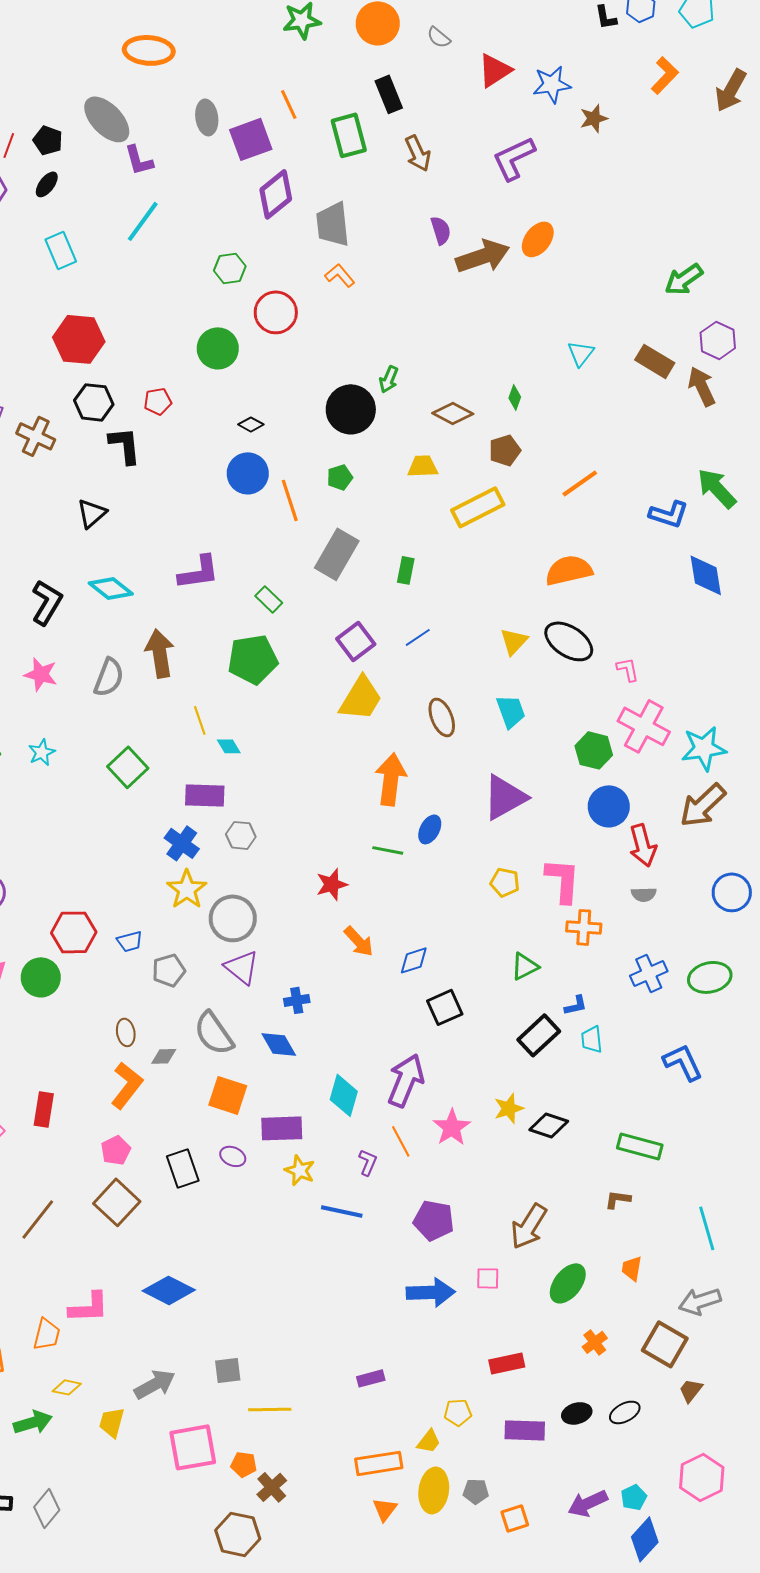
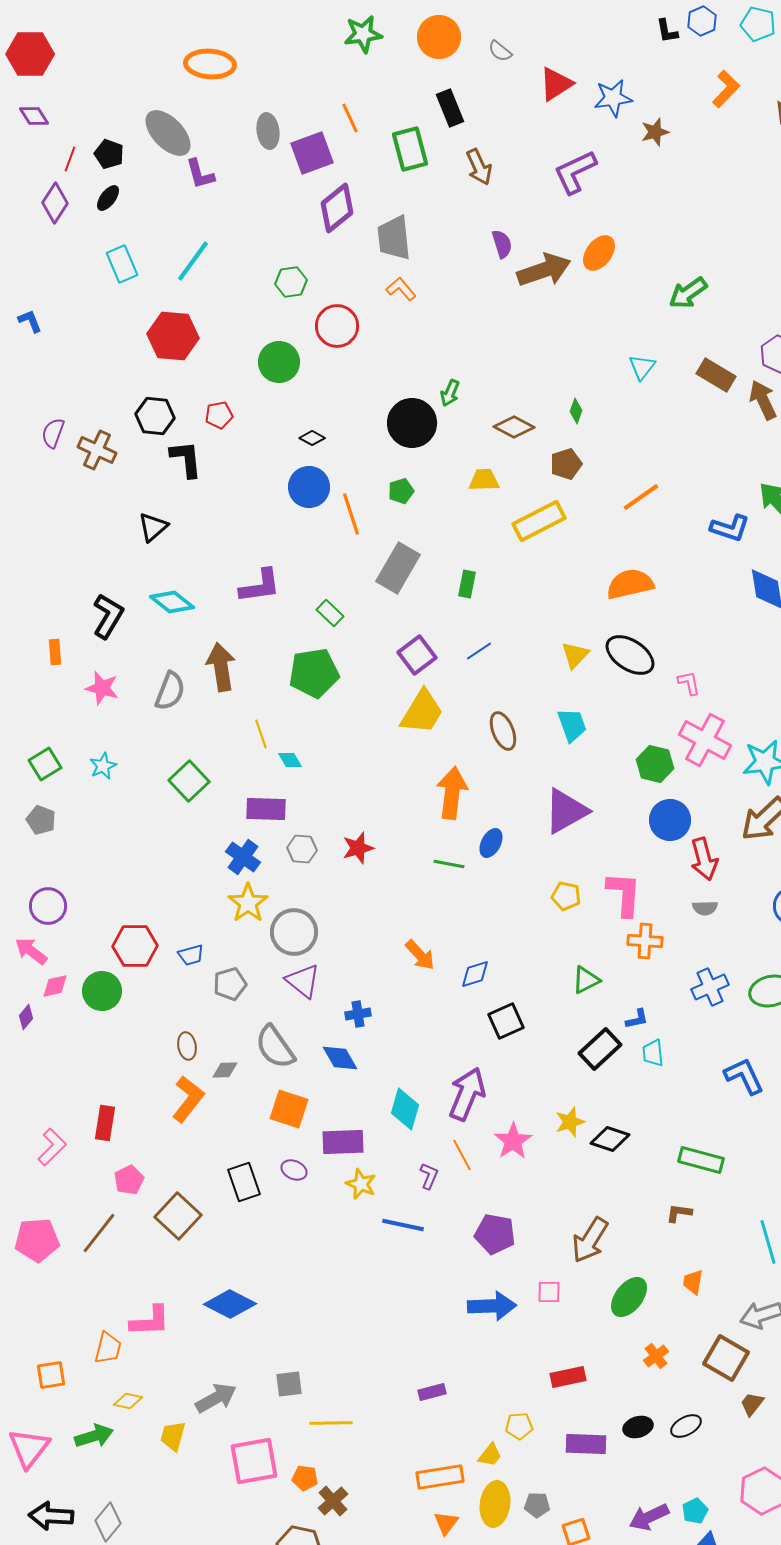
cyan line: (143, 221) -> (193, 261), moved
green arrow: (684, 279) -> (688, 293), moved
red hexagon: (79, 339) -> (173, 336), moved
red star: (332, 884) -> (358, 848), moved
pink pentagon: (116, 1150) -> (129, 1180), moved

